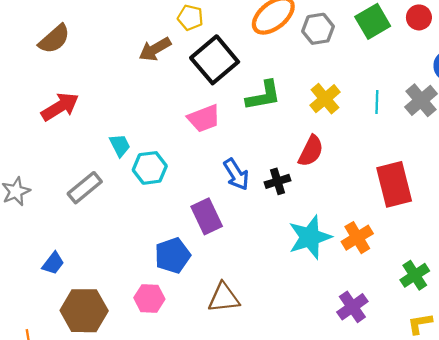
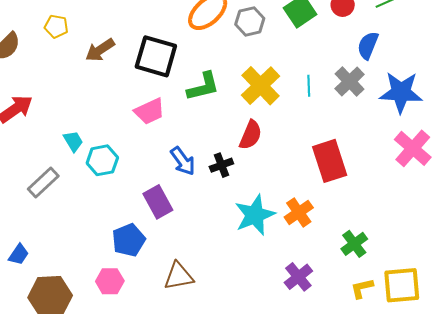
yellow pentagon: (190, 18) -> (56, 26), moved
black square: (215, 60) -> (156, 56), turned -30
yellow cross: (325, 99) -> (260, 86), size x1.4

